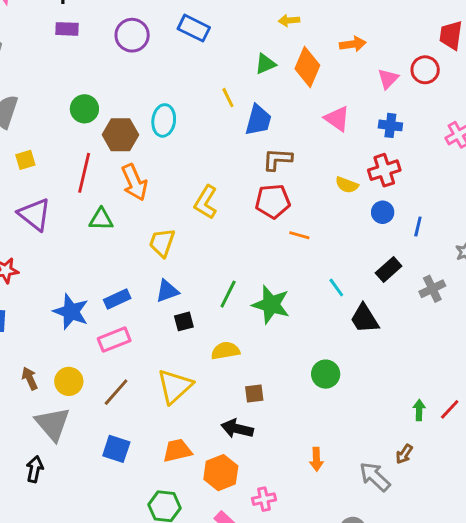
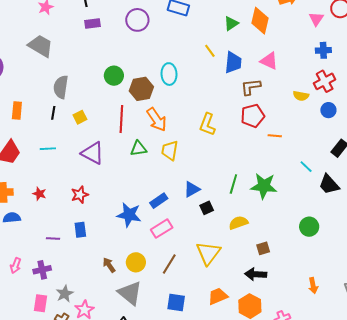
pink triangle: (337, 119) -> (269, 61), moved
yellow trapezoid: (162, 243) -> (170, 150), moved

